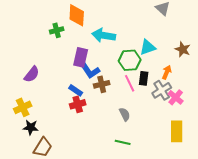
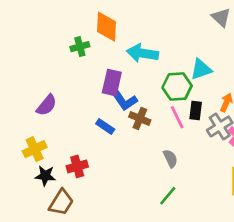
brown cross: (102, 84) -> (140, 118), turned 35
red cross: (78, 104) -> (77, 166), moved
green line: (123, 142) -> (168, 196), turned -63

